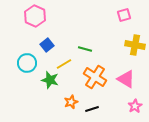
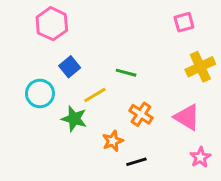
yellow cross: (135, 45) -> (200, 67), turned -36
orange cross: (95, 77) -> (141, 114), size x0.7
orange star: (71, 102) -> (113, 141), moved

